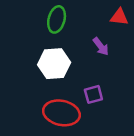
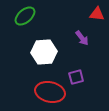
green ellipse: (57, 19) -> (25, 16), moved, turned 35

